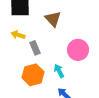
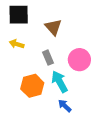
gray rectangle: (35, 48) -> (48, 58), moved
cyan arrow: (59, 71) -> (60, 82), size x1.5

